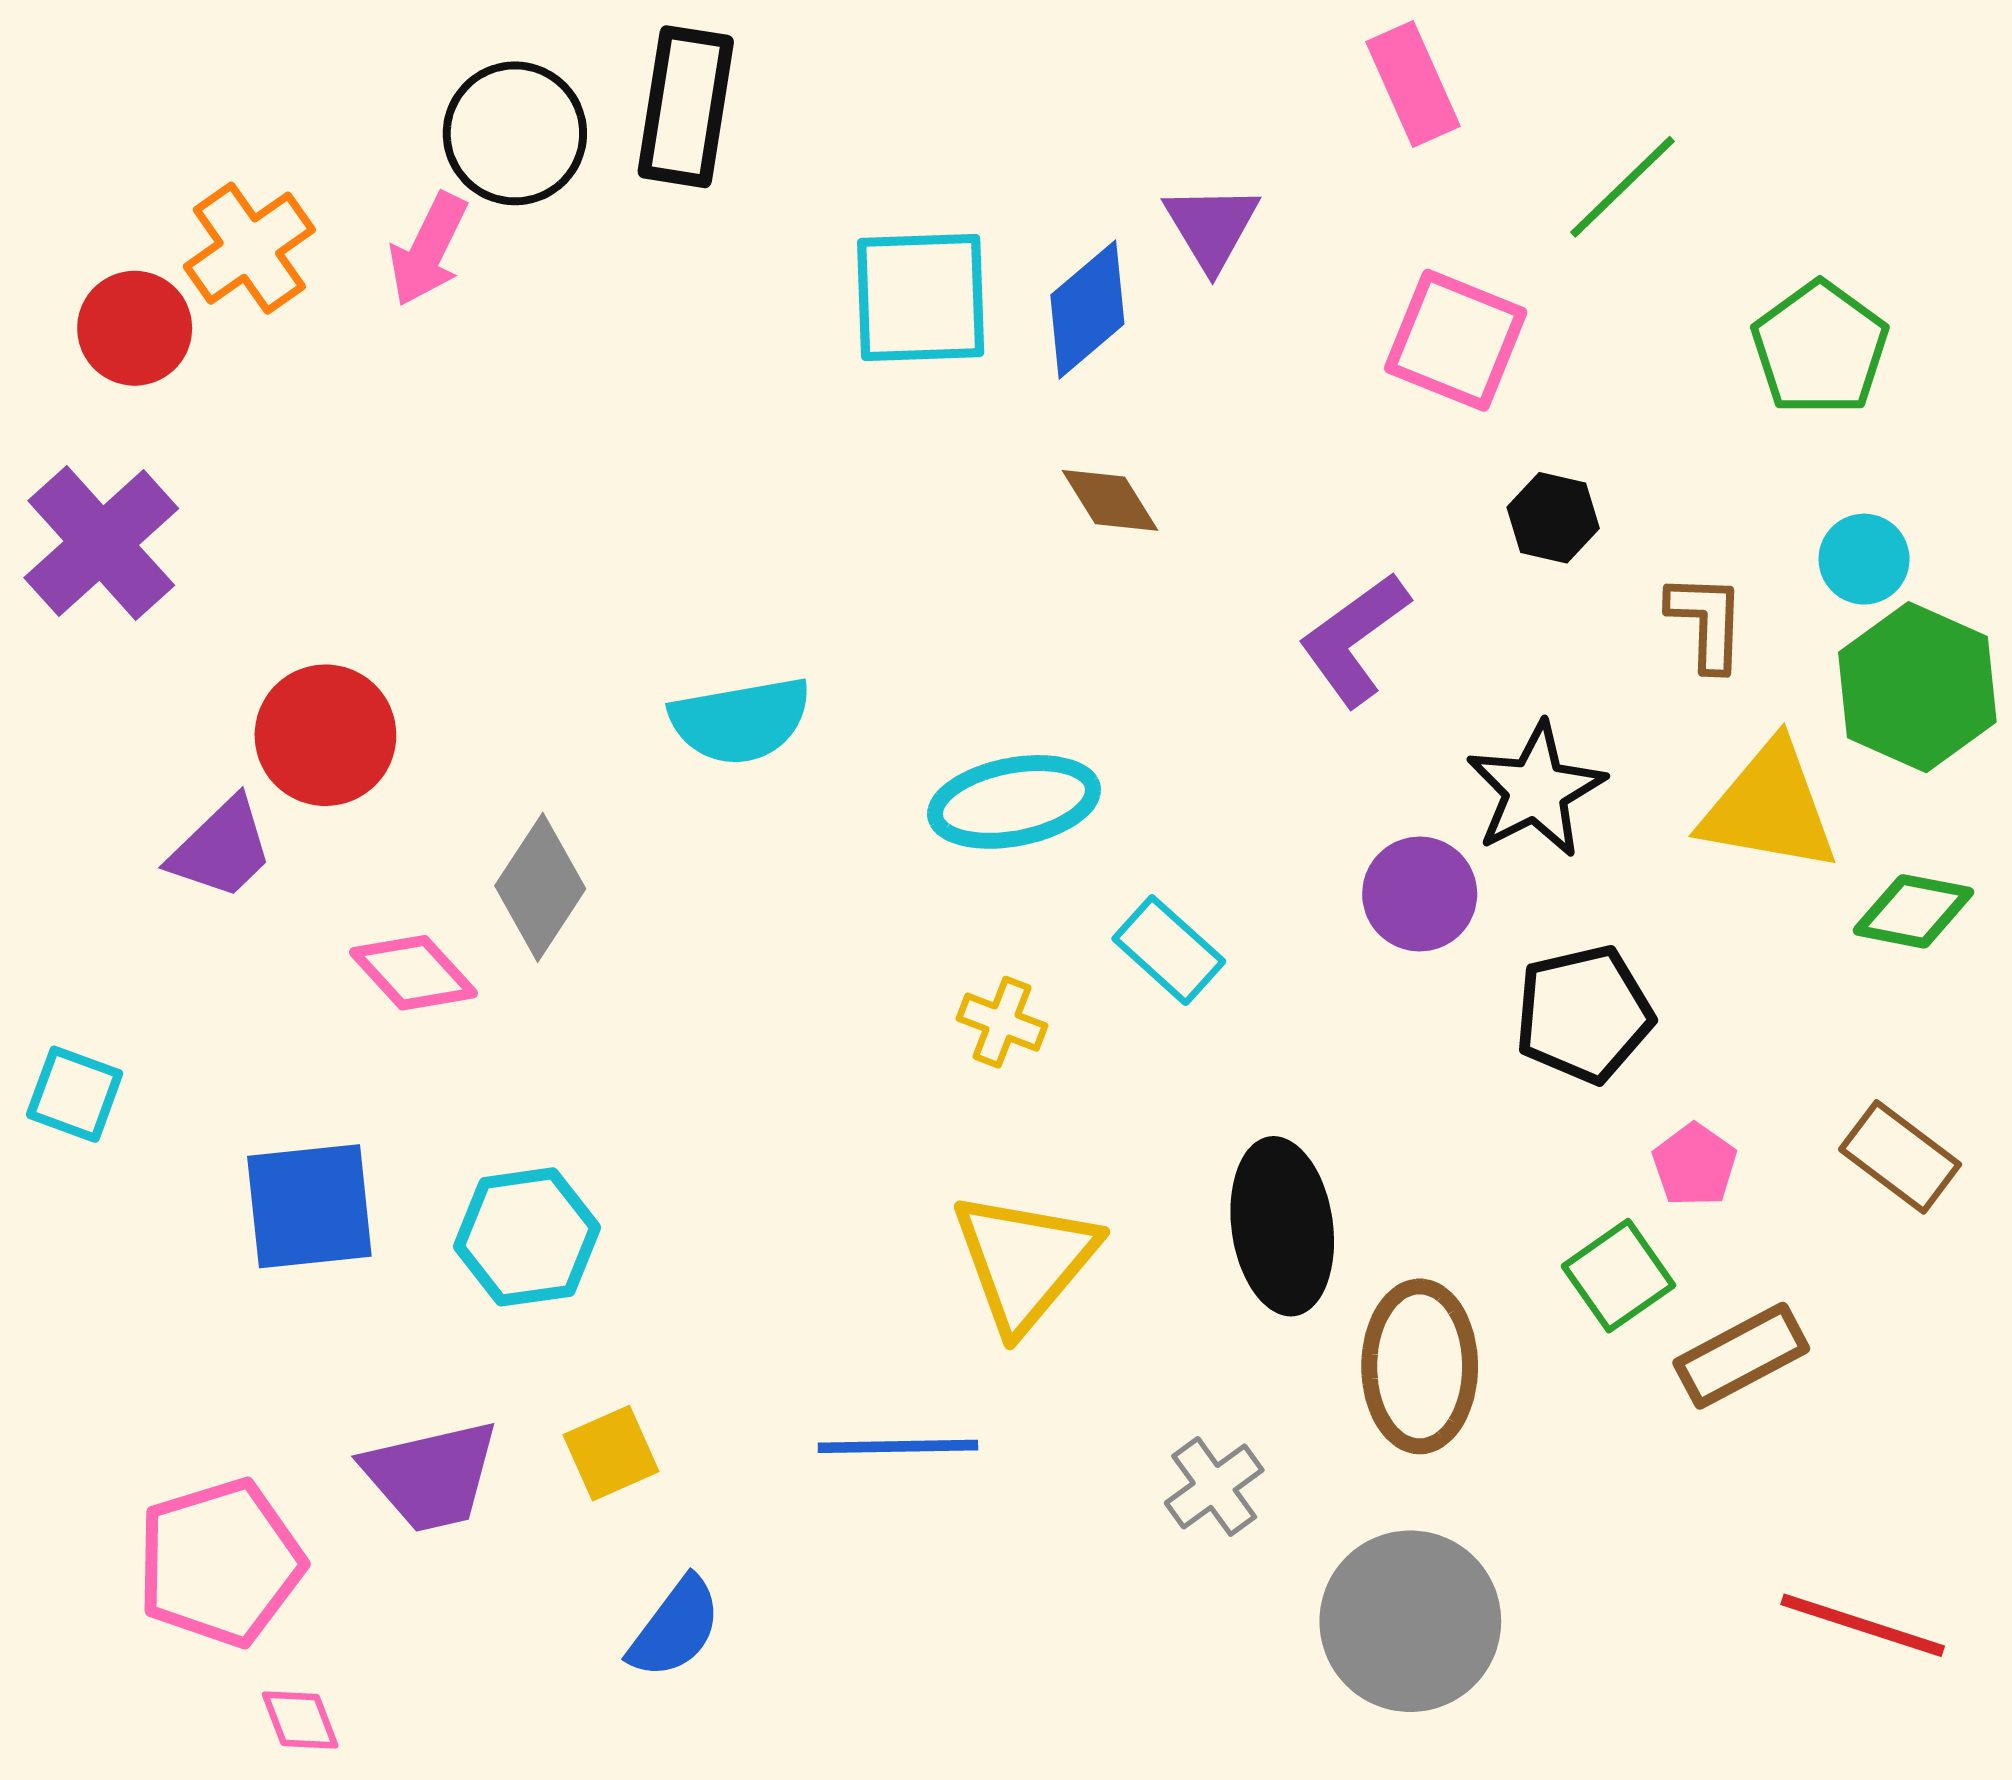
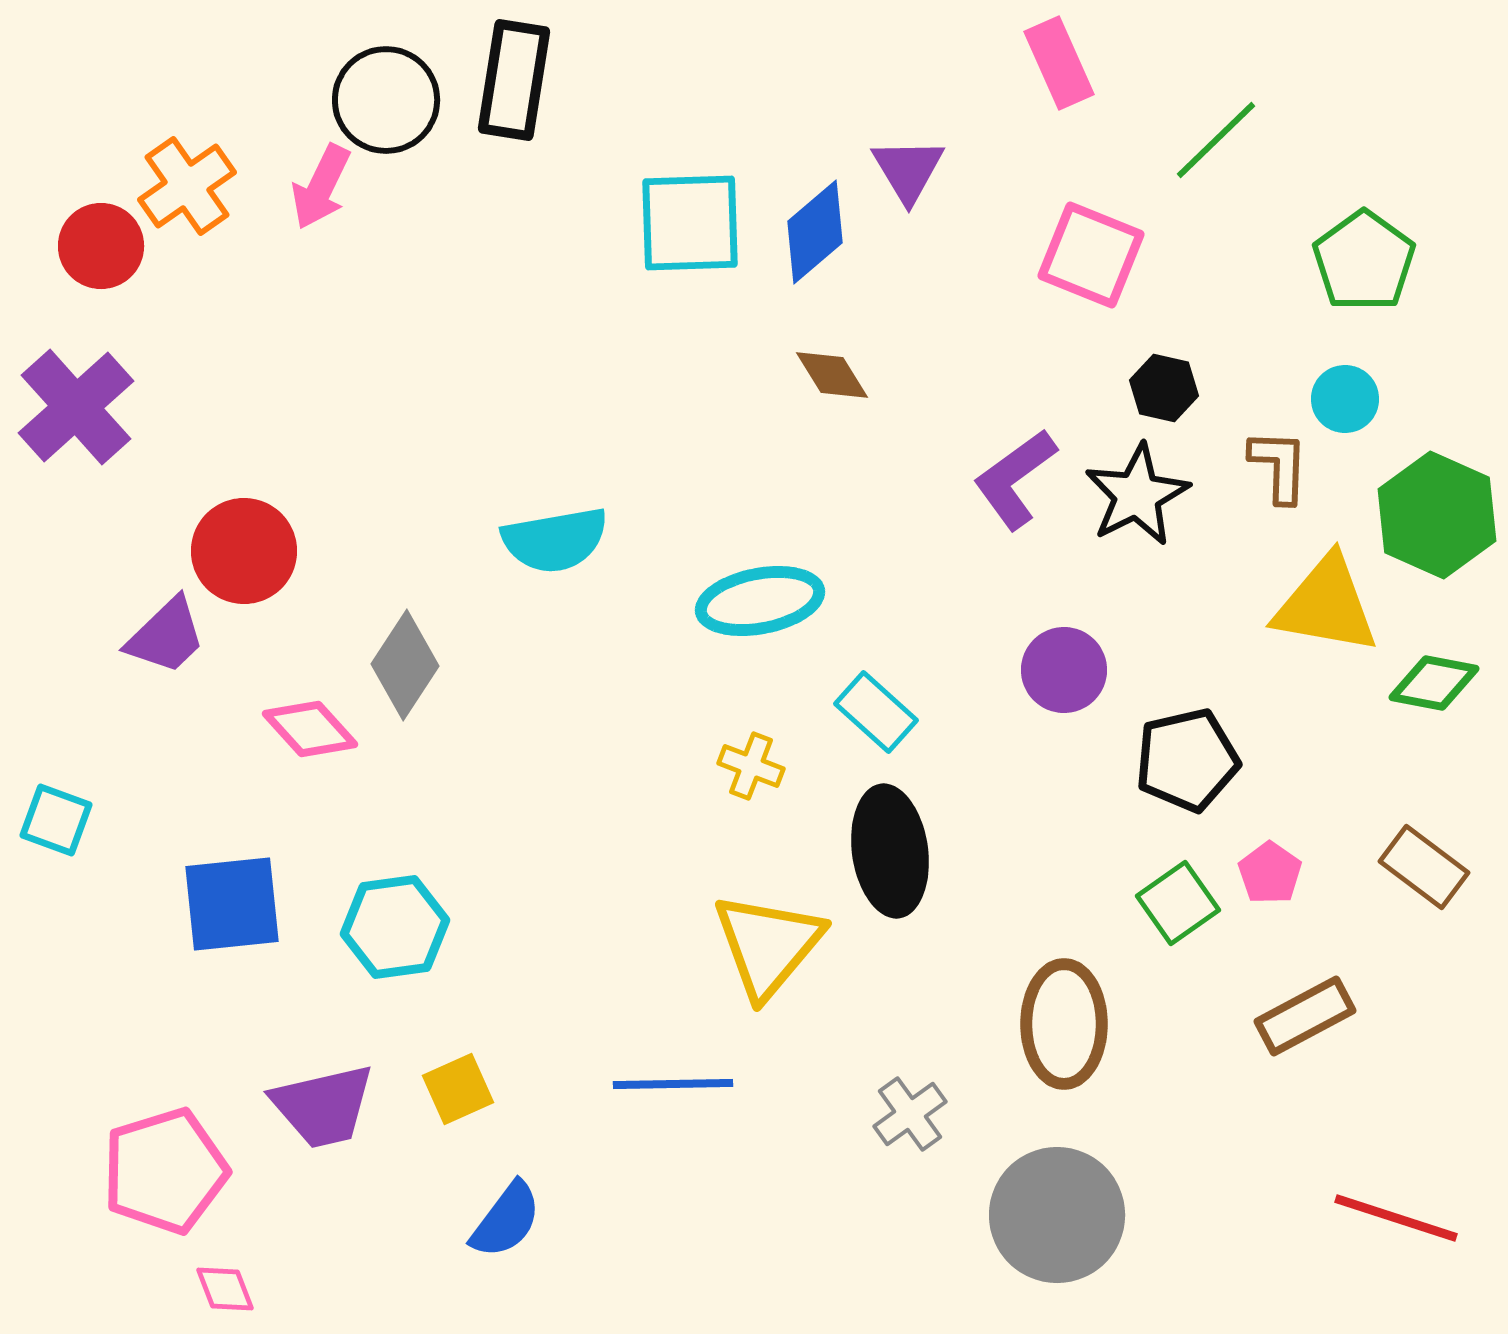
cyan circle: (1864, 559) -> (1345, 399), moved
black star: (1536, 790) -> (1137, 495), moved
black ellipse: (1282, 1226) -> (890, 851), moved
green square: (1618, 1276) -> (1178, 903), moved

